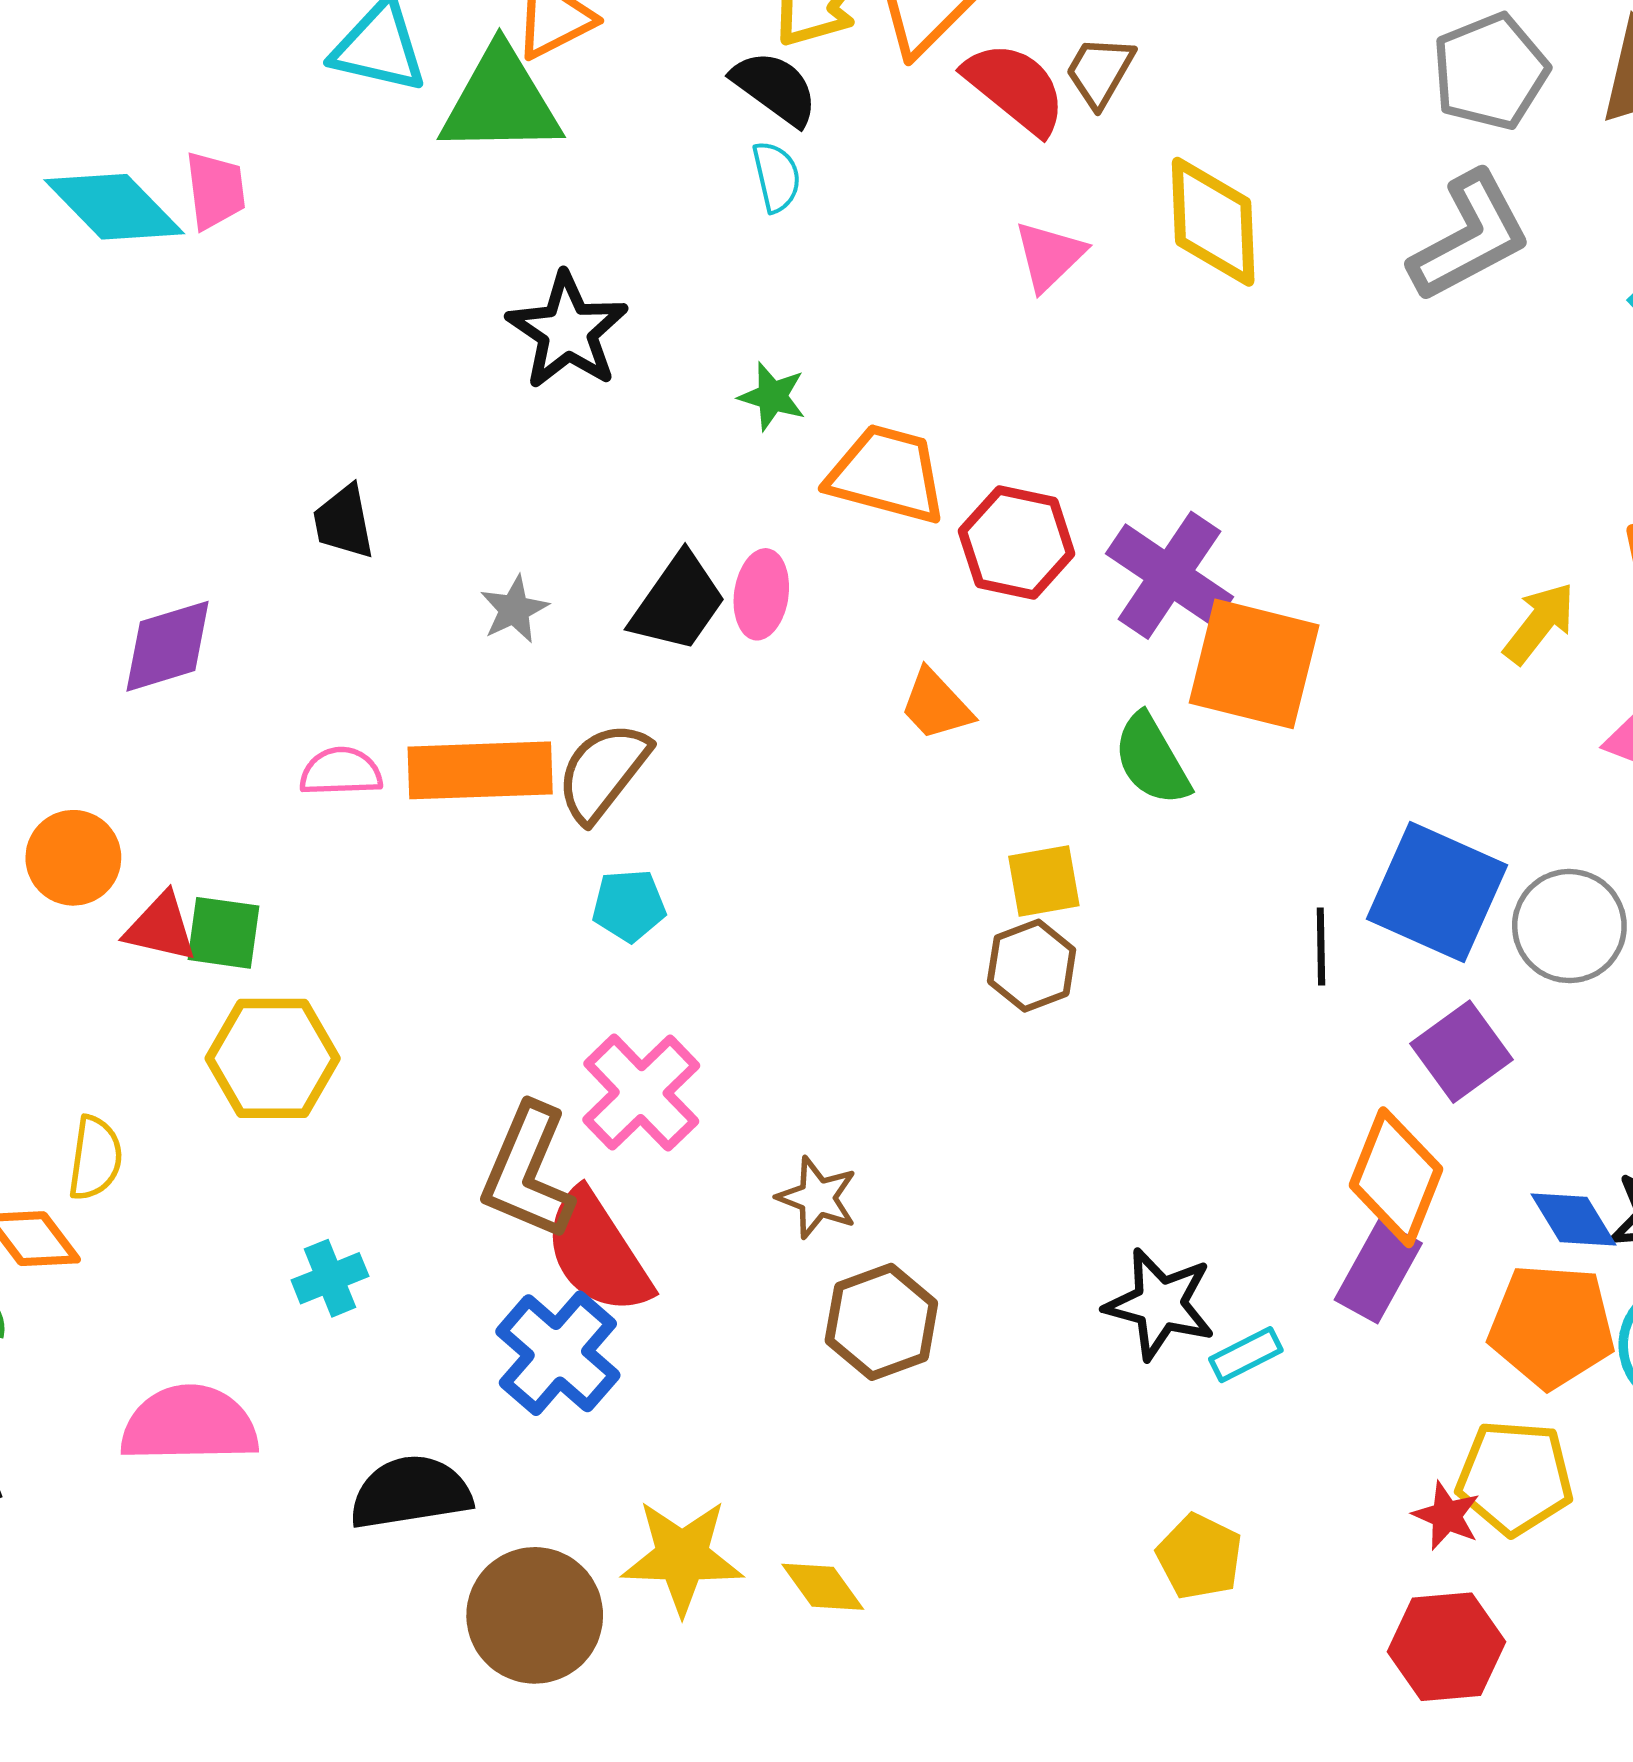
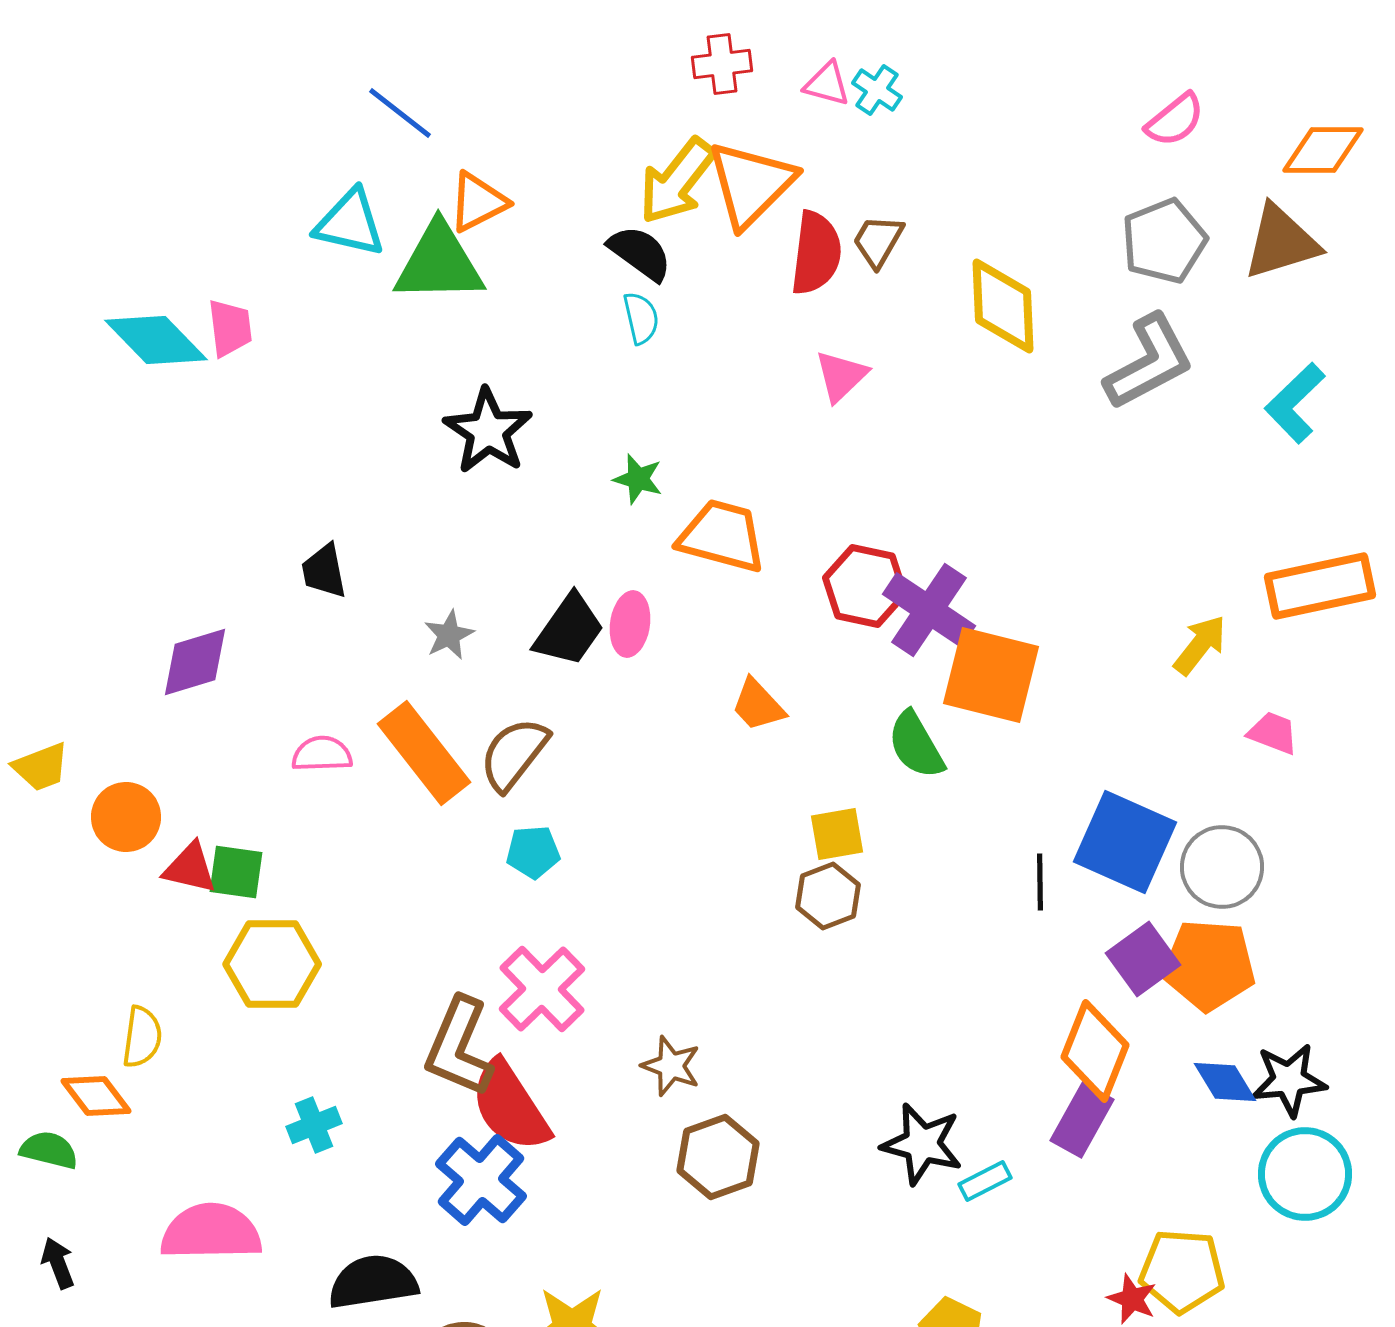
red semicircle: (1015, 88) -> (816, 253), turned 58
yellow diamond: (1213, 222) -> (1003, 306), moved
red hexagon: (1017, 542) -> (865, 586), moved
orange rectangle: (480, 770) -> (424, 753), turned 54
orange pentagon: (1552, 1326) -> (1209, 965), moved

